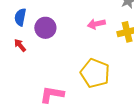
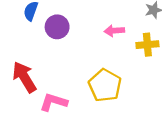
red arrow: (20, 45) -> (24, 77), moved, size x2.0

